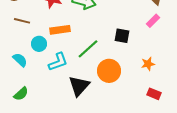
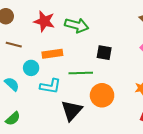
black square: (122, 36) -> (104, 53), moved
green line: (88, 49) -> (81, 73), turned 40
cyan L-shape: (58, 62) -> (50, 86), turned 30

